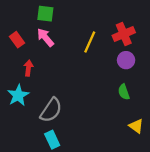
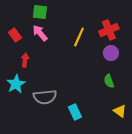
gray semicircle: (51, 110) -> (45, 97), turned 50
cyan rectangle: (52, 140) -> (75, 112), moved

